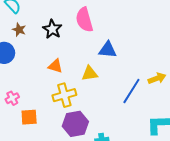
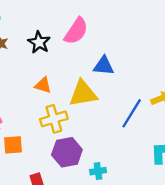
pink semicircle: (84, 20) -> (76, 31), turned -130
yellow triangle: (90, 73) -> (83, 93), size x1.5

